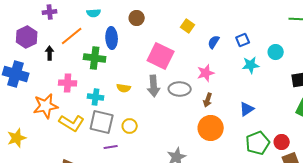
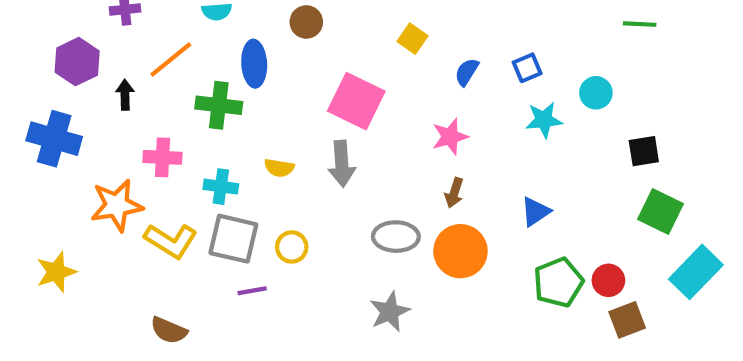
gray ellipse: (180, 89) -> (396, 237), moved

